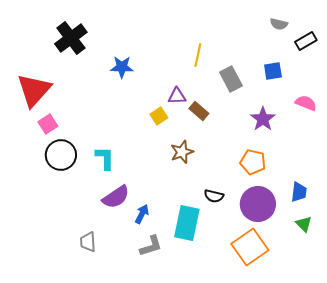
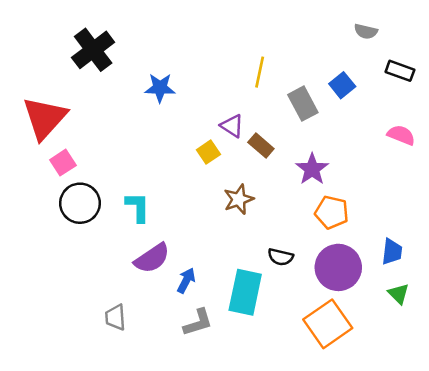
black rectangle: (306, 41) -> (400, 71), moved, turned 50
blue square: (273, 71) -> (342, 85), moved, turned -30
purple triangle: (177, 96) -> (232, 126), turned 36
purple star: (263, 119) -> (312, 169), moved

